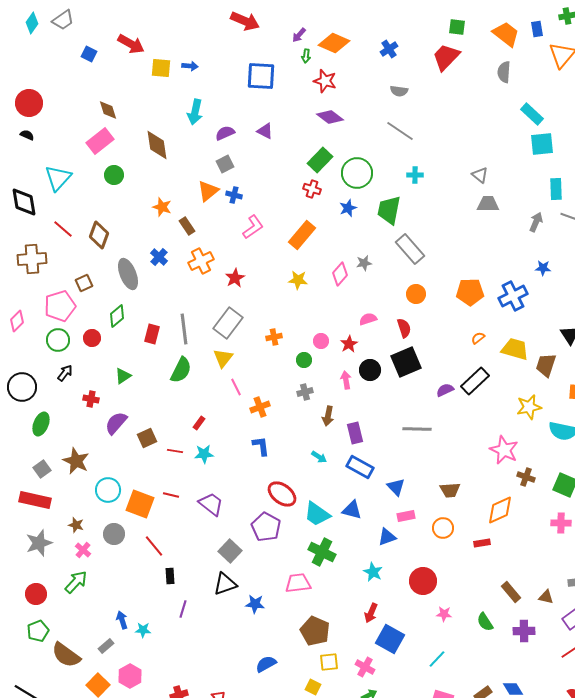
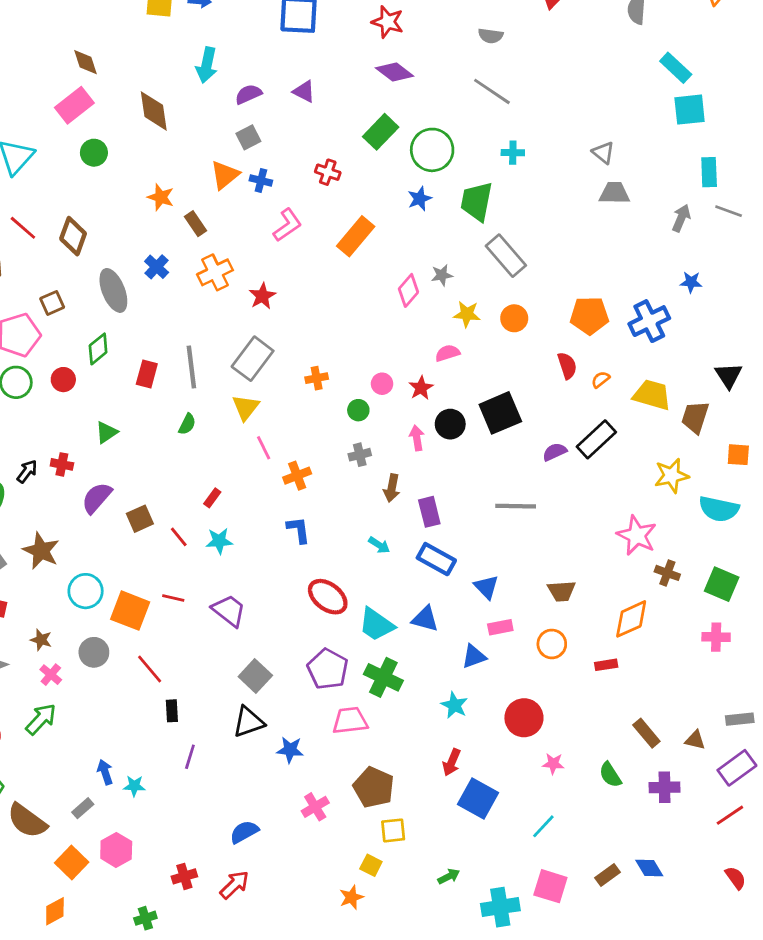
red cross: (312, 189) -> (328, 172), moved
yellow star: (298, 280) -> (467, 314), moved
red semicircle: (404, 328) -> (567, 366), moved
green semicircle: (181, 370) -> (187, 424), size x0.6
black arrow: (65, 373) -> (27, 471), moved
red line: (175, 451) -> (179, 537), turned 42
purple pentagon: (266, 527) -> (328, 669), moved
blue semicircle: (266, 664) -> (244, 832), moved
pink cross: (365, 667) -> (315, 807), moved, turned 30

